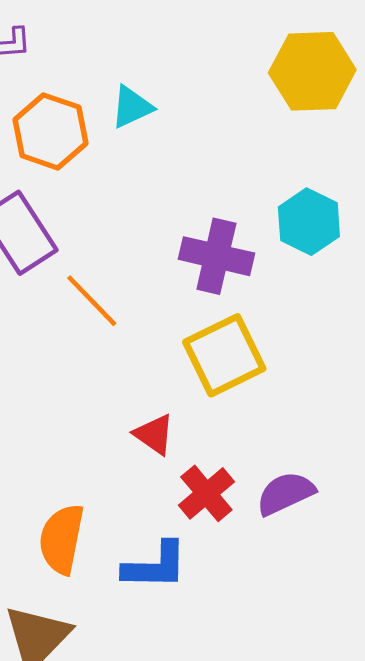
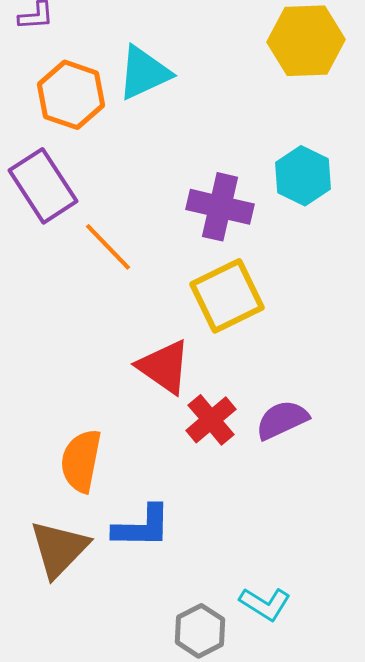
cyan triangle: (132, 107) -> (144, 73), size x1.4
red triangle: (154, 434) -> (164, 367), size x1.5
blue L-shape: (155, 566) -> (142, 527), moved

